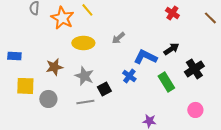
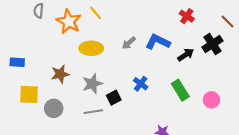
blue L-shape: (145, 57) -> (158, 42), moved
black cross: (194, 69) -> (212, 44), moved
gray star: (84, 76) -> (92, 84), turned 30
pink circle: (195, 110) -> (211, 100), moved

